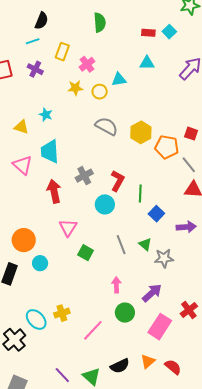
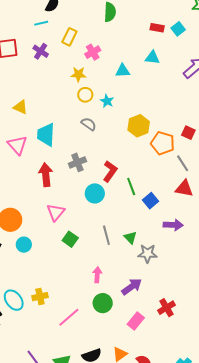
yellow circle: (100, 92) -> (85, 95), moved
cyan star: (46, 115) -> (107, 101), moved
gray semicircle: (106, 126) -> (89, 124), moved, size x0.7
green line: (140, 193) -> (131, 186), turned -30
blue square: (156, 214) -> (150, 201), moved
pink rectangle: (160, 327) -> (136, 321), size x0.7

